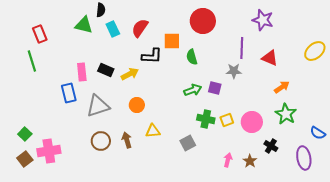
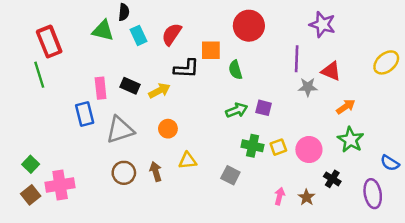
red rectangle: (40, 34) -> (49, 42), size x1.4
gray star: (234, 71) -> (308, 87), moved
gray square: (188, 143) -> (230, 175), turned -35

